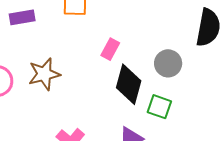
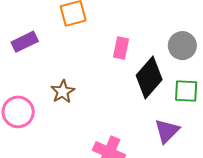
brown star: (44, 74) -> (63, 92), size x0.7
black diamond: (129, 84) -> (149, 78), turned 42

